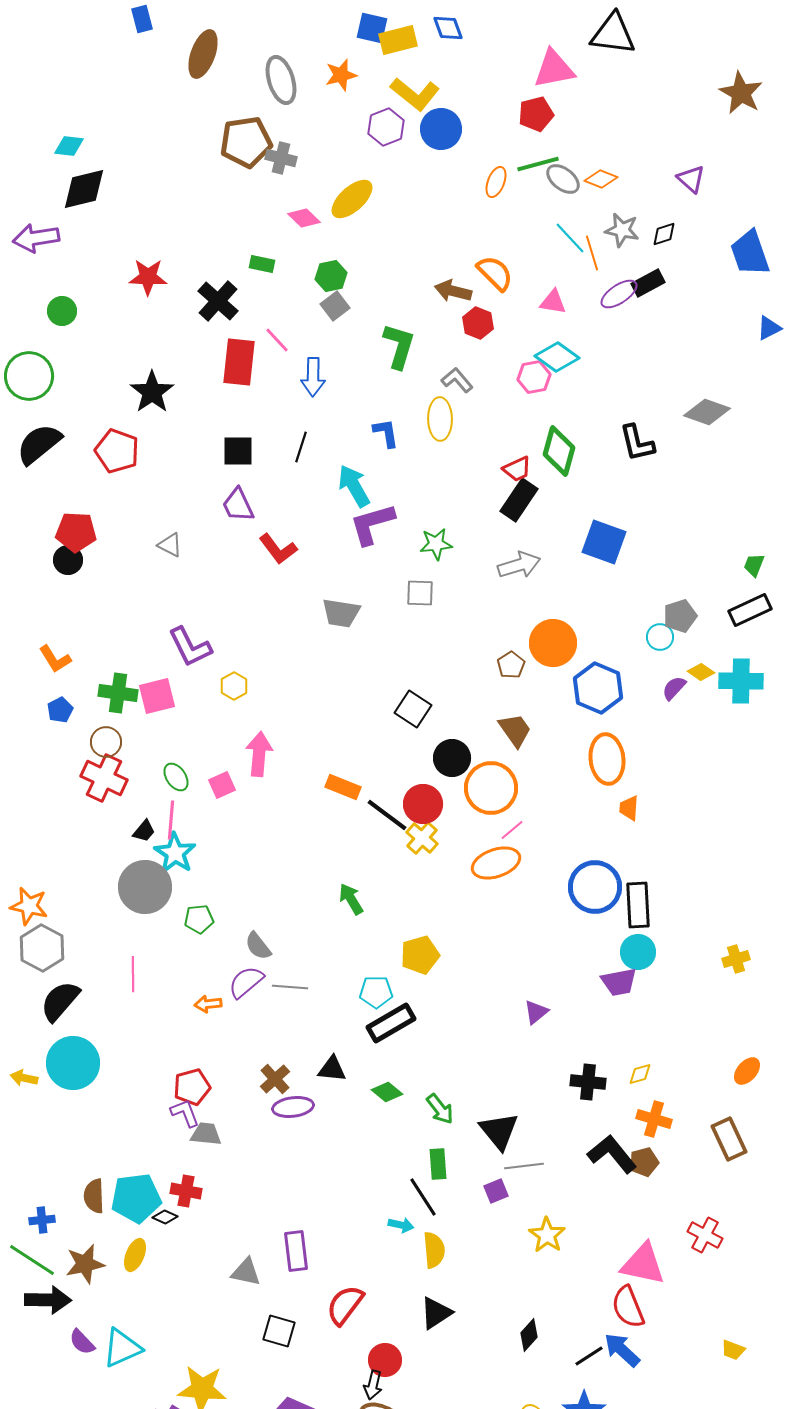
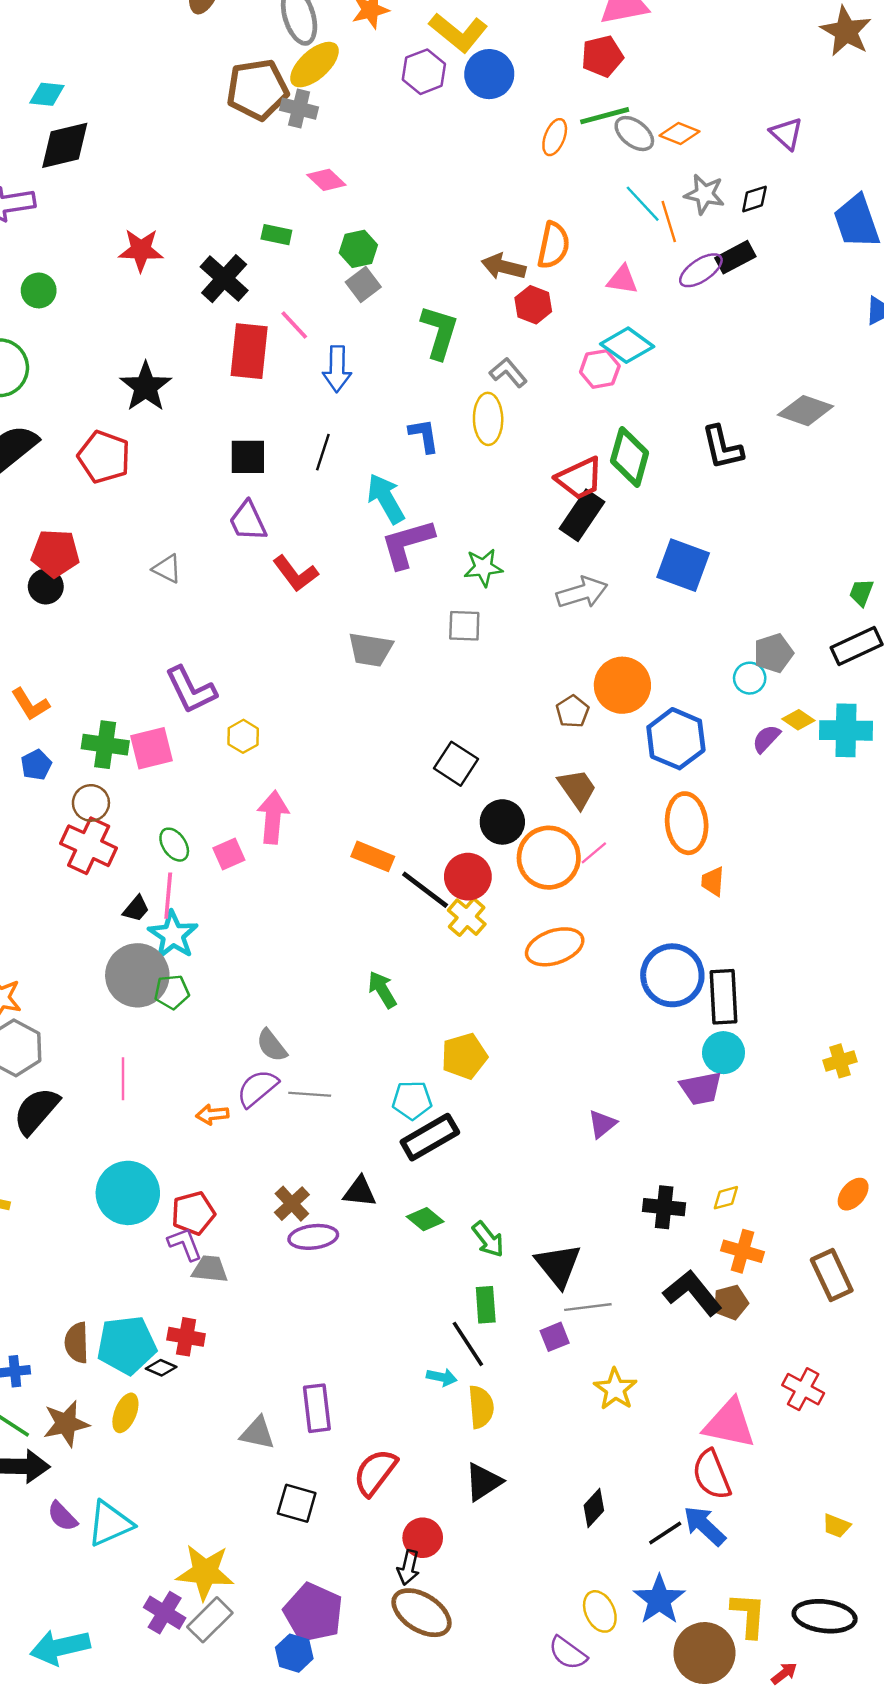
yellow ellipse: (352, 199) -> (314, 65), moved
orange semicircle: (495, 273) -> (553, 245), turned 57
red trapezoid: (517, 469) -> (580, 478), size x1.4
pink line: (512, 830) -> (594, 853), moved
green pentagon: (199, 919) -> (172, 992), moved
cyan circle: (73, 1063) -> (128, 1193), moved

